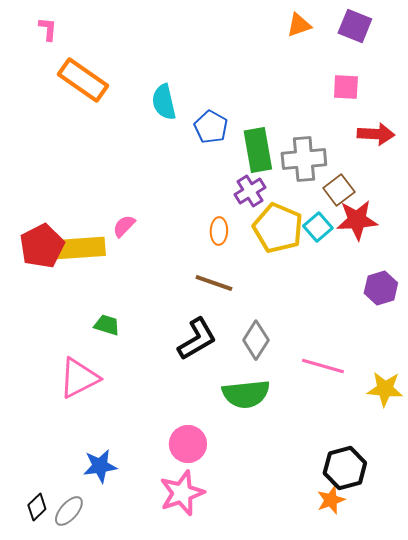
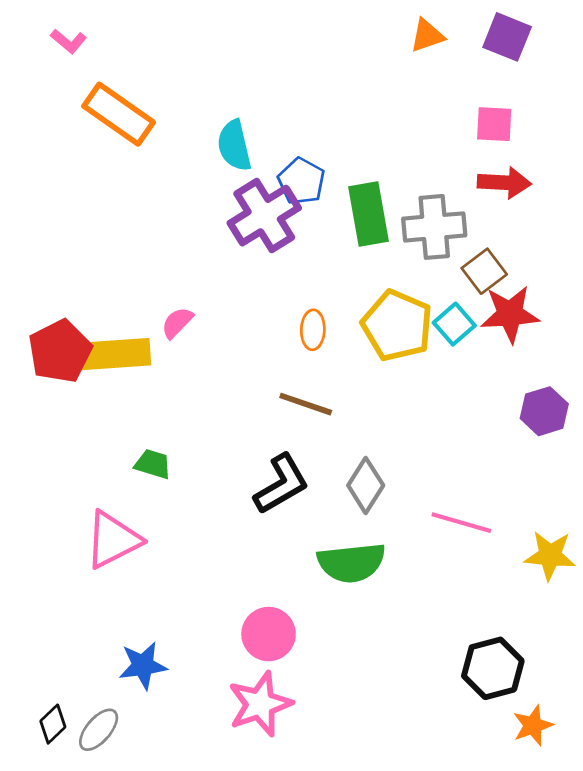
pink L-shape: (48, 29) -> (69, 41), turned 125
red arrow: (376, 134) -> (504, 183), moved
purple cross: (250, 191) -> (264, 216), moved, size x1.6
orange star: (331, 500) -> (533, 725), moved

